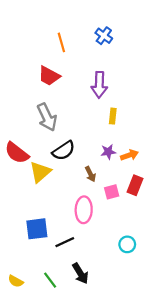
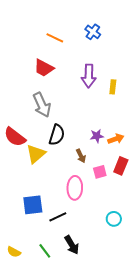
orange line: (61, 42) -> (55, 38), turned -48
yellow rectangle: (113, 116) -> (113, 87), moved
black semicircle: (64, 151) -> (57, 135), turned -40

